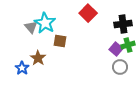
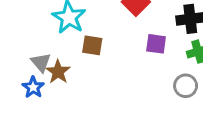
gray triangle: (31, 27) -> (41, 62), moved
purple square: (116, 49) -> (156, 44), moved, turned -32

